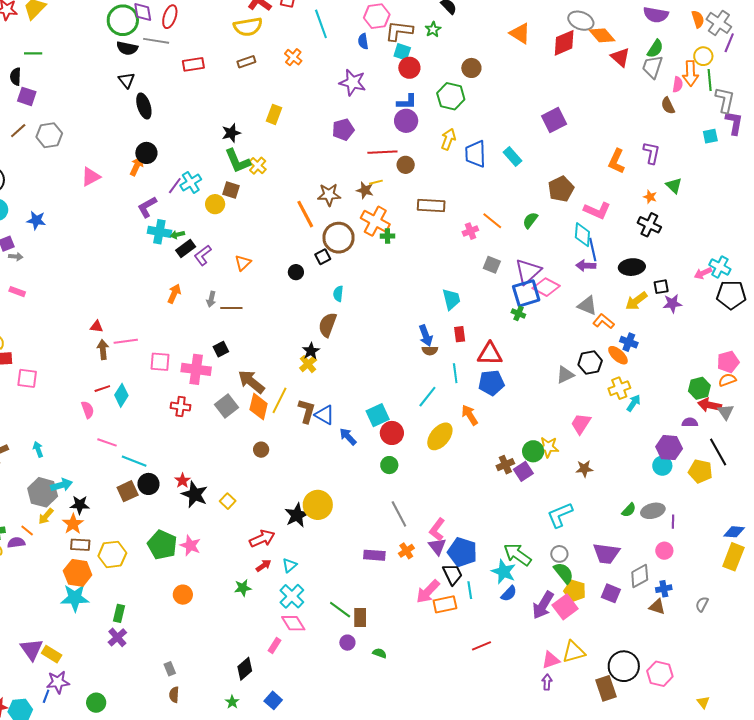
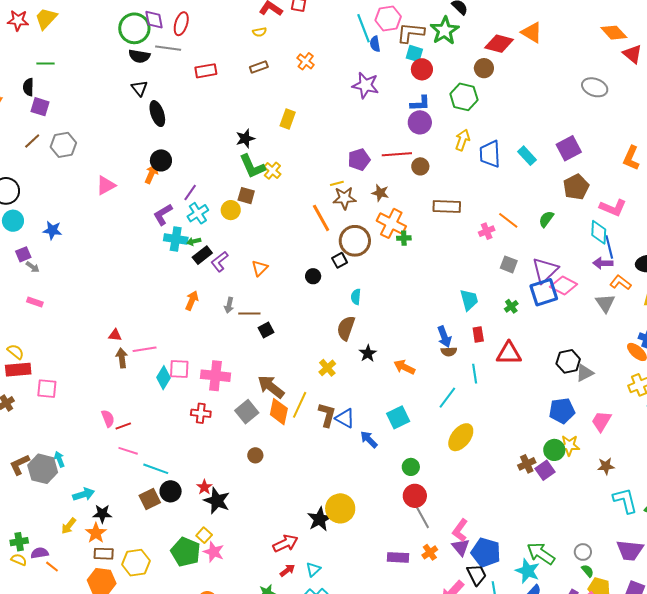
gray ellipse: (581, 21) -> (595, 87), moved
cyan line: (321, 24) -> (363, 28), moved
yellow semicircle: (248, 27) -> (260, 32), size x0.5
green star: (433, 29) -> (445, 31), size x1.8
red diamond: (564, 43) -> (499, 44), moved, turned 40
purple square: (554, 120) -> (569, 148), moved
purple pentagon: (343, 130) -> (359, 160), moved
cyan cross: (191, 182) -> (198, 213), moved
yellow line: (376, 182) -> (337, 183), moved
gray arrow: (16, 257) -> (33, 267), turned 32
gray triangle: (587, 306) -> (605, 303), turned 35
green cross: (518, 313) -> (511, 306), moved, turned 32
orange L-shape: (604, 321) -> (621, 283), moved
black square: (221, 349) -> (266, 330), moved
black star: (311, 351) -> (368, 353), moved
black hexagon: (590, 363) -> (568, 361), moved
blue pentagon: (491, 383) -> (562, 411), moved
red line: (102, 389) -> (123, 426), moved
cyan diamond: (121, 395) -> (164, 378), moved
orange arrow: (470, 415) -> (404, 367), moved, turned -30
red circle: (392, 433) -> (415, 496), moved
brown circle: (261, 450) -> (255, 455), moved
gray hexagon: (43, 492) -> (43, 469), moved
yellow square: (228, 501) -> (204, 535), moved
cyan L-shape: (560, 515) -> (625, 500), moved, turned 100
orange line: (27, 530) -> (52, 567), moved
green semicircle: (564, 573) -> (588, 571), size x0.6

